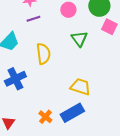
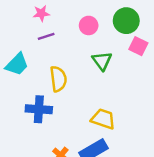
blue cross: (15, 79) -> (39, 109), moved, turned 30

